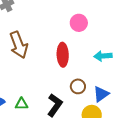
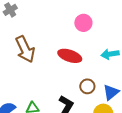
red ellipse: (63, 55) -> (70, 56), turned -65

